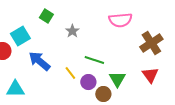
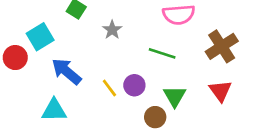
green line: (94, 60) -> (162, 53), moved
purple circle: (88, 82) -> (134, 85), moved
cyan triangle: (15, 89) -> (54, 110), moved

